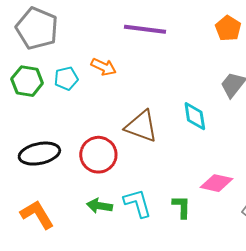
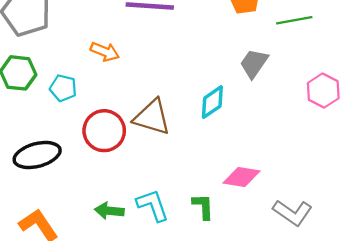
cyan pentagon: (66, 78) -> (63, 88), moved, turned 30
cyan diamond: (195, 116) -> (212, 102), turned 68
red circle: (98, 155) -> (104, 131), moved

